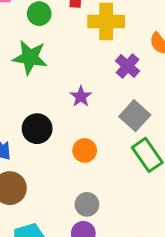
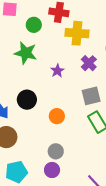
purple star: (81, 96) -> (57, 71), moved
gray square: (135, 116) -> (91, 96), turned 30

